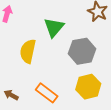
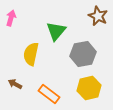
brown arrow: (11, 95) -> (15, 84), moved

